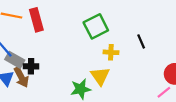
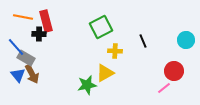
black cross: (31, 66) -> (39, 34), moved
yellow triangle: (100, 76) -> (105, 73), turned 36

